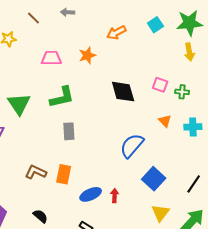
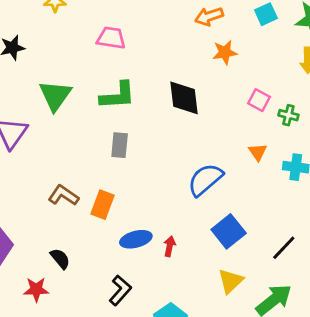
orange star: (87, 55) -> (225, 52), moved
black diamond: (123, 92) -> (184, 98), moved

